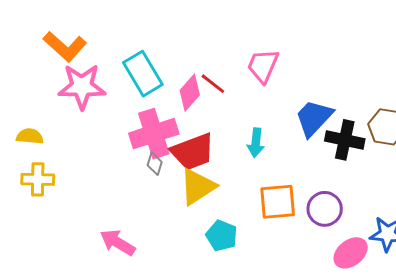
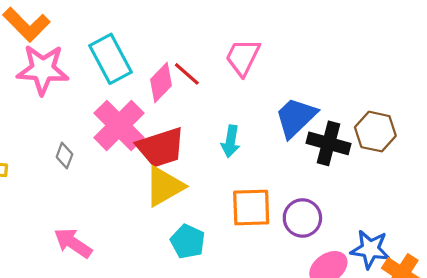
pink cross: (154, 134) -> (119, 125), turned -30
gray diamond: (155, 164) -> (64, 156), moved

